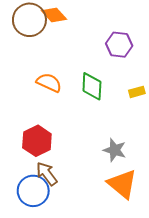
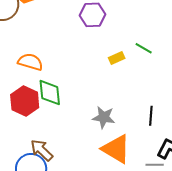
green diamond: (92, 86) -> (50, 93), moved
red hexagon: (37, 141) -> (25, 101), moved

